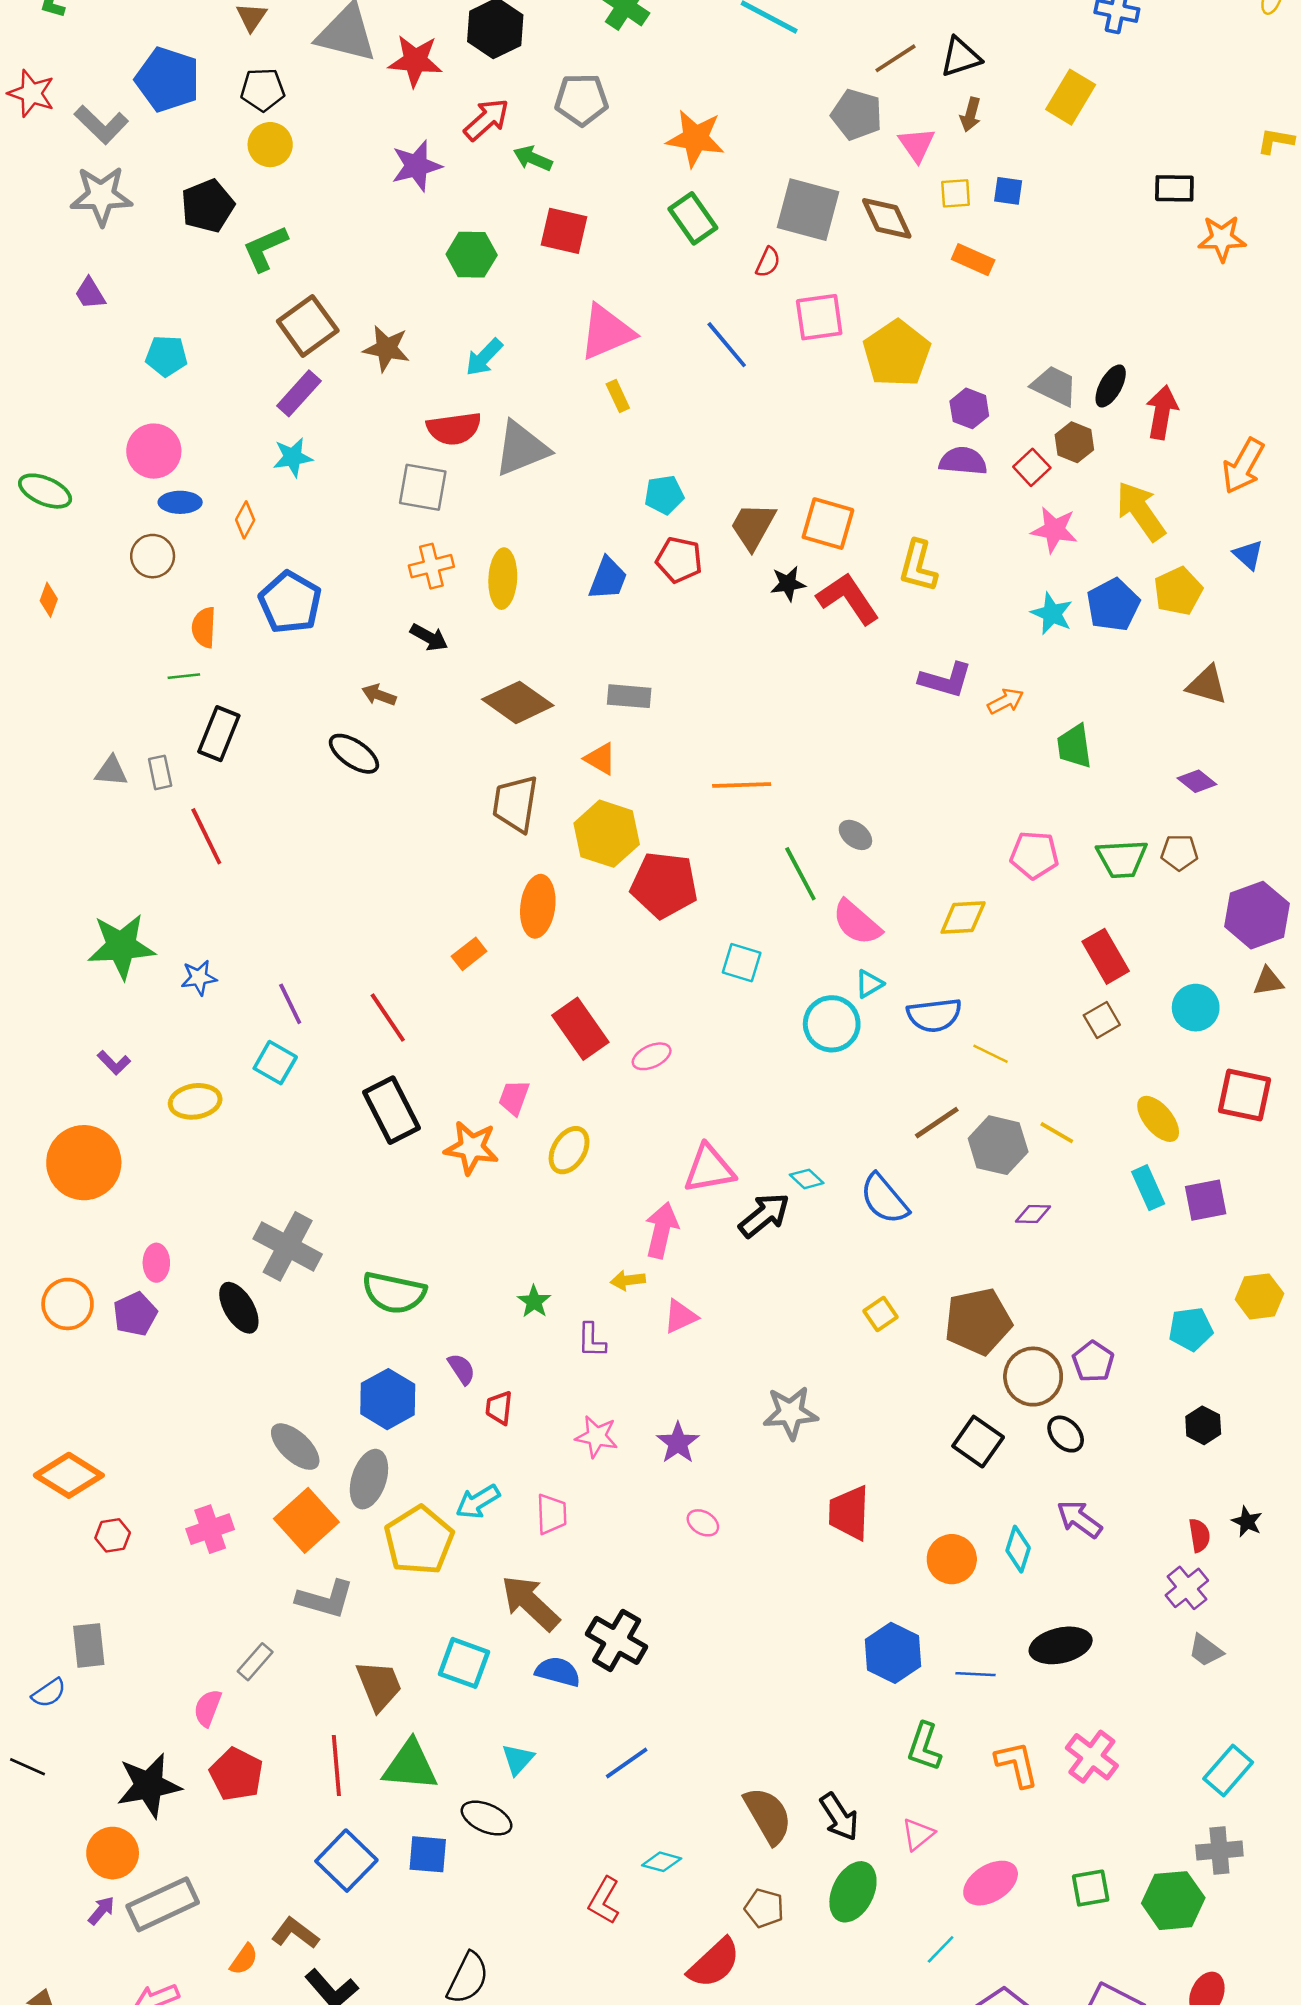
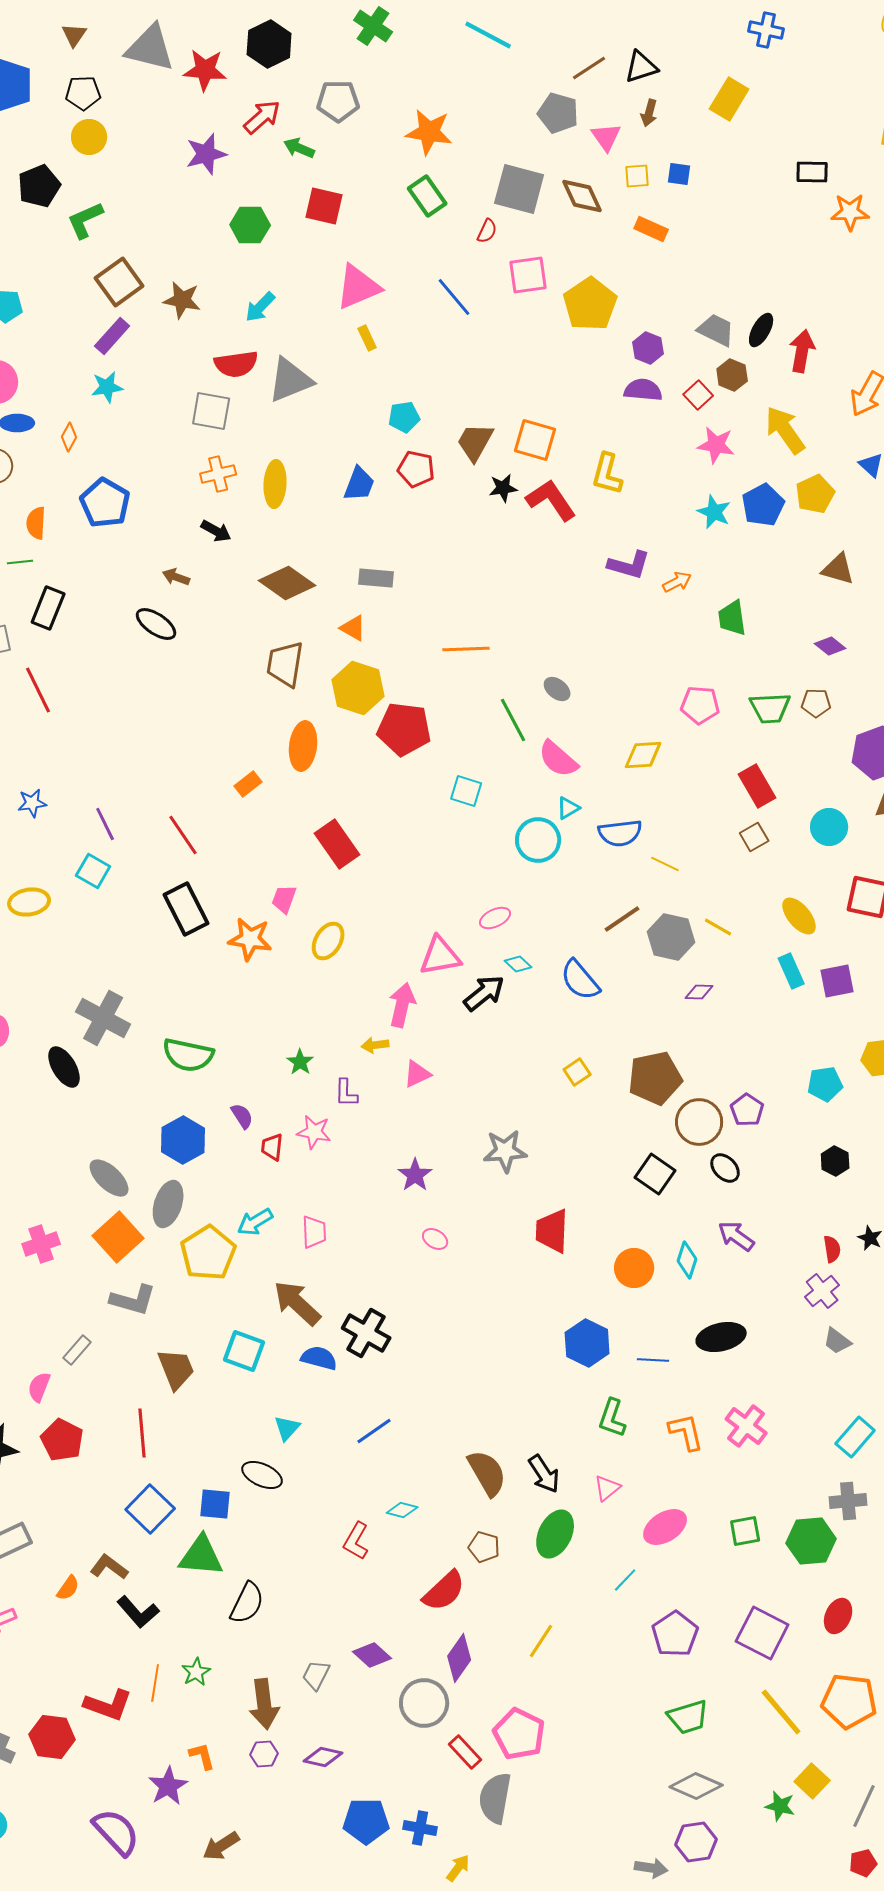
pink ellipse: (652, 1056) -> (495, 918), moved
pink star: (597, 1437) -> (314, 1132), moved
green triangle: (410, 1765) -> (201, 1556), moved

